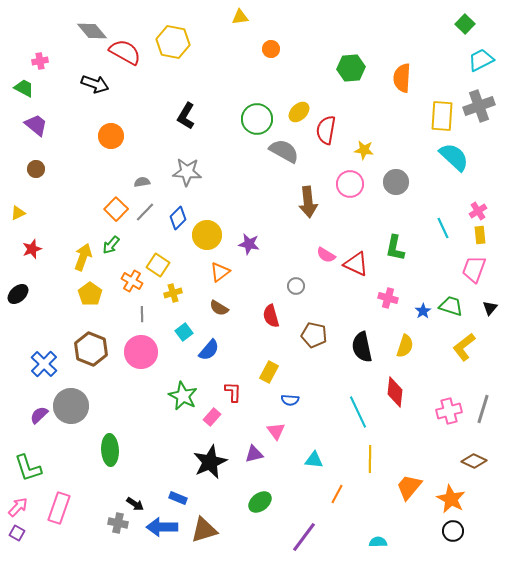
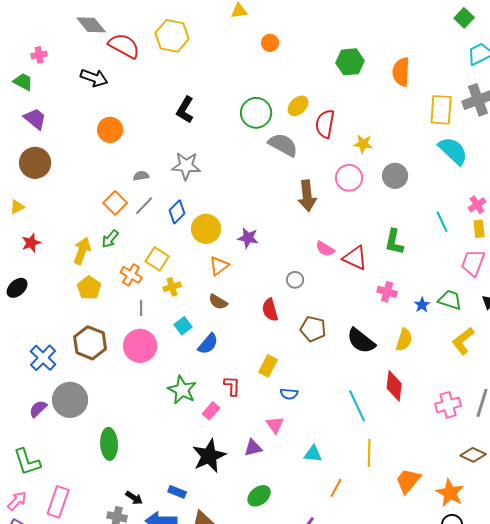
brown circle: (36, 169) -> (35, 163), size x1.8
black semicircle: (362, 347) -> (361, 341), turned -40

